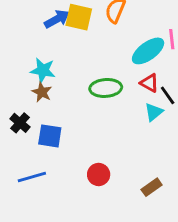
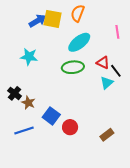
cyan ellipse: (148, 51) -> (79, 42), moved
brown star: (42, 92) -> (28, 103), moved
blue square: (50, 136) -> (51, 116), moved, turned 30

